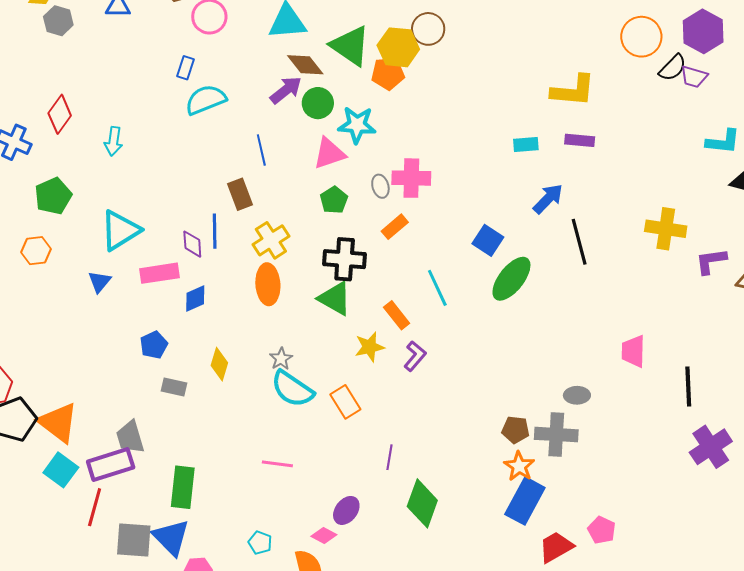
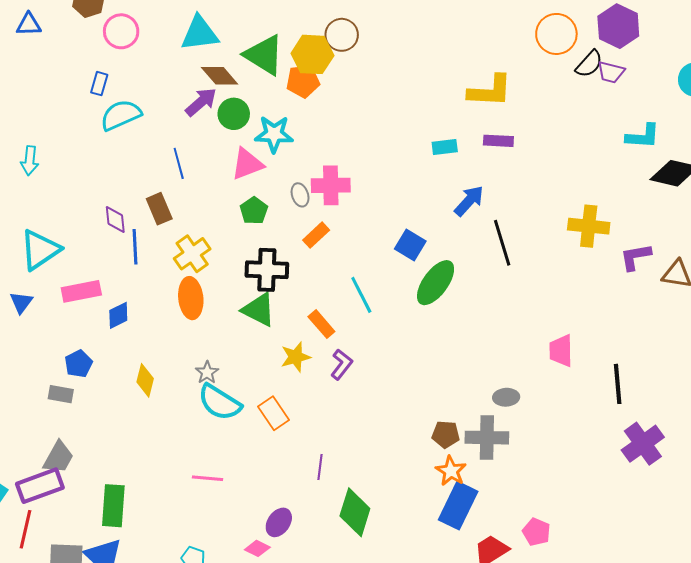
purple diamond: (192, 244) -> (115, 219), moved
gray rectangle: (174, 387) -> (61, 394), moved
gray trapezoid: (130, 437) -> (58, 457), turned -132

